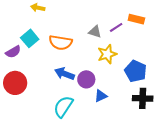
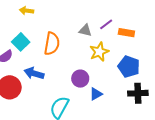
orange rectangle: (136, 19) -> (126, 33), moved
orange semicircle: (61, 42) -> (52, 44), turned -85
blue arrow: (64, 74) -> (34, 73), moved

